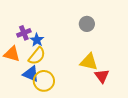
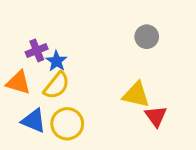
gray circle: (87, 24) -> (147, 37), moved
blue triangle: (31, 74) -> (34, 121), moved

